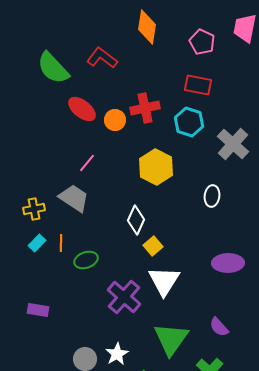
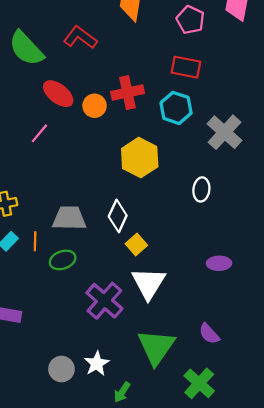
pink line: (87, 163) -> (39, 133), moved
gray trapezoid: (74, 198) -> (69, 218), moved, turned -32
purple ellipse: (228, 263) -> (219, 263), size x0.7

